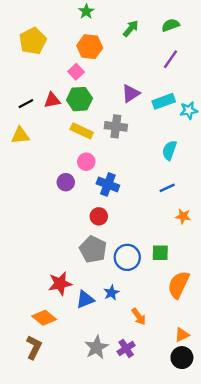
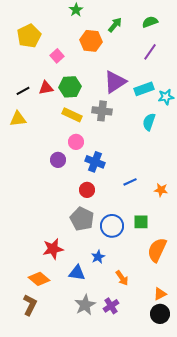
orange hexagon: (90, 47) -> (91, 41), moved
pink square: (76, 72) -> (57, 56), moved
purple triangle: (131, 93) -> (115, 82), size x1.4
cyan semicircle: (169, 150) -> (149, 122), moved
blue line: (167, 188) -> (130, 182), moved
blue triangle: (85, 299) -> (77, 273), moved, turned 30

